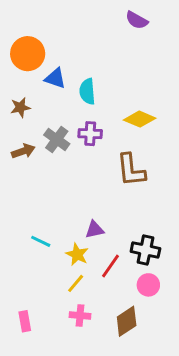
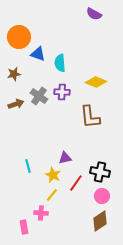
cyan line: (41, 241) -> (28, 166), turned 48
pink cross: (80, 315) -> (41, 213), moved
pink rectangle: (25, 321) -> (24, 227), moved
brown diamond: (127, 321) -> (100, 221), moved

